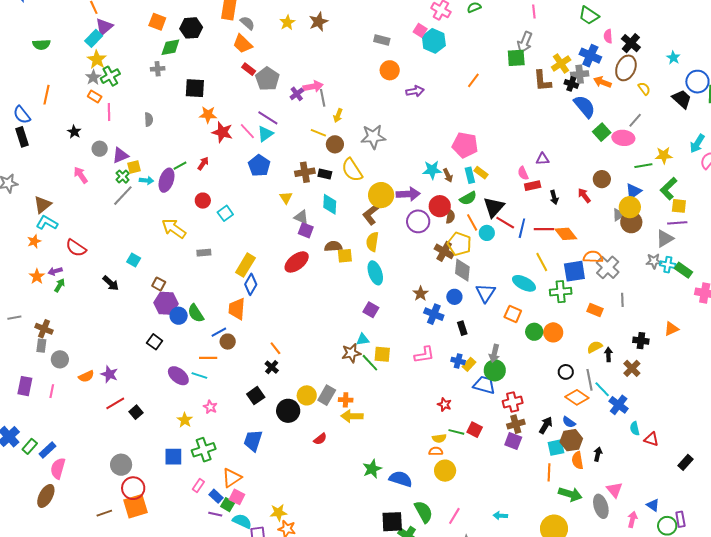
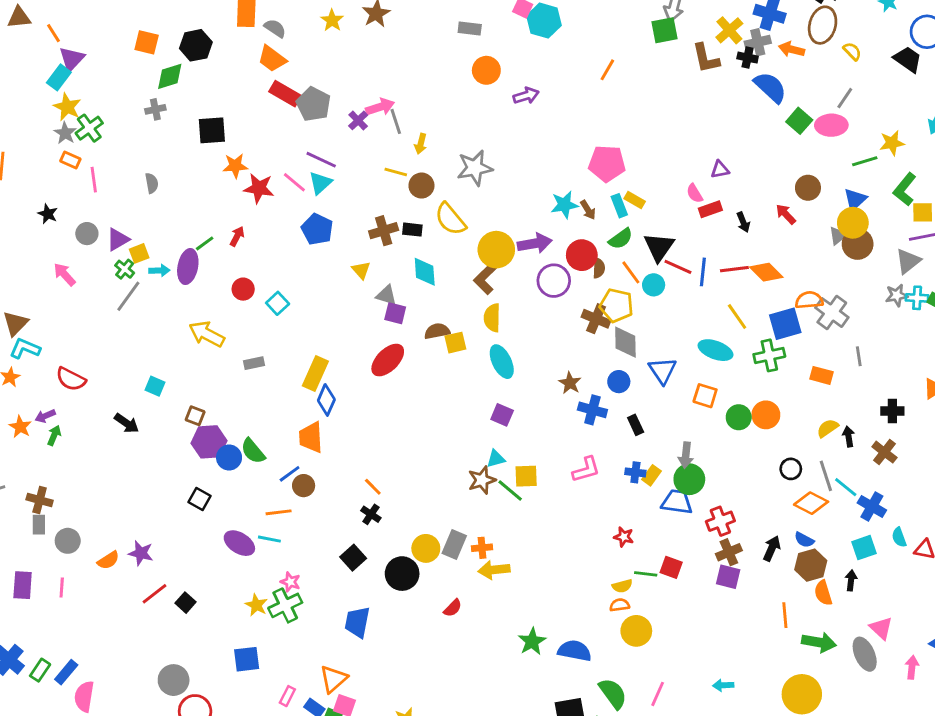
red rectangle: (249, 69) -> (285, 94), size x1.5
cyan square: (556, 448) -> (864, 548), moved
green cross: (204, 450) -> (285, 605), moved

